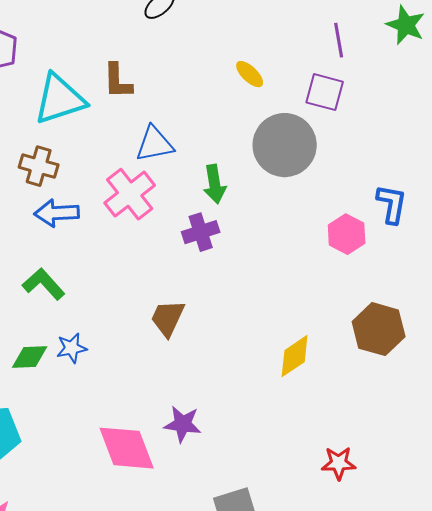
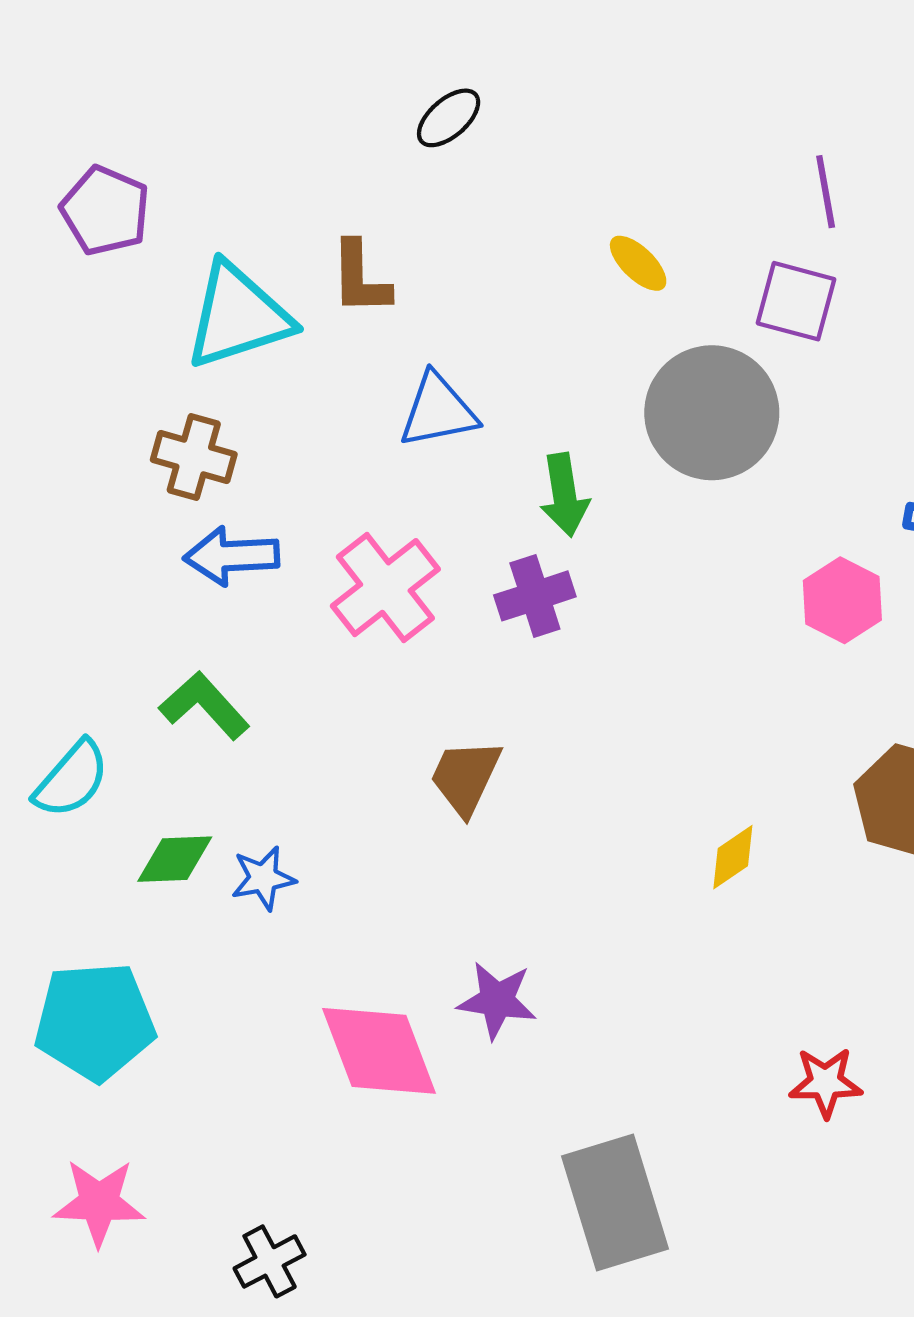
pink cross: (130, 194) -> (385, 588), moved
blue star: (72, 348) -> (263, 878), moved
yellow diamond: (295, 356) -> (733, 857), size x0.7

